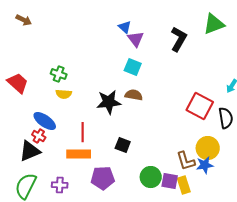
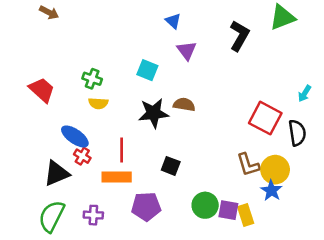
purple triangle: (136, 39) -> (187, 51), moved
cyan square: (133, 67) -> (147, 70), moved
red cross: (39, 136) -> (82, 156), moved
brown L-shape: (186, 161) -> (248, 165), moved
blue star: (205, 165) -> (271, 190), turned -30

